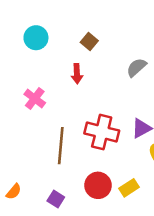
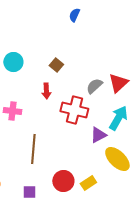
pink cross: (35, 99) -> (12, 111), turned -30
red cross: (102, 132) -> (74, 110), moved
purple square: (56, 199) -> (29, 192), turned -32

